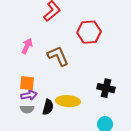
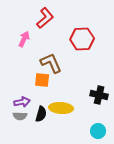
pink arrow: (27, 46) -> (24, 39), moved
orange square: (27, 83) -> (42, 80), moved

